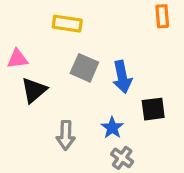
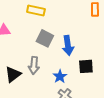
black triangle: (34, 90) -> (13, 74), moved
gray arrow: (66, 135) -> (34, 65), moved

